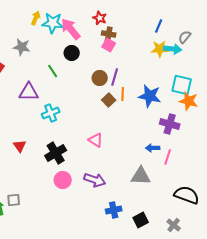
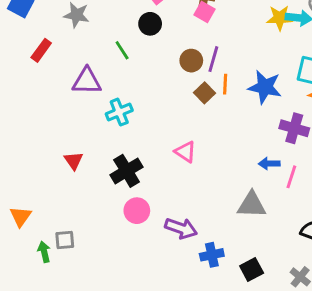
purple arrow: (95, 180) -> (181, 228), moved

